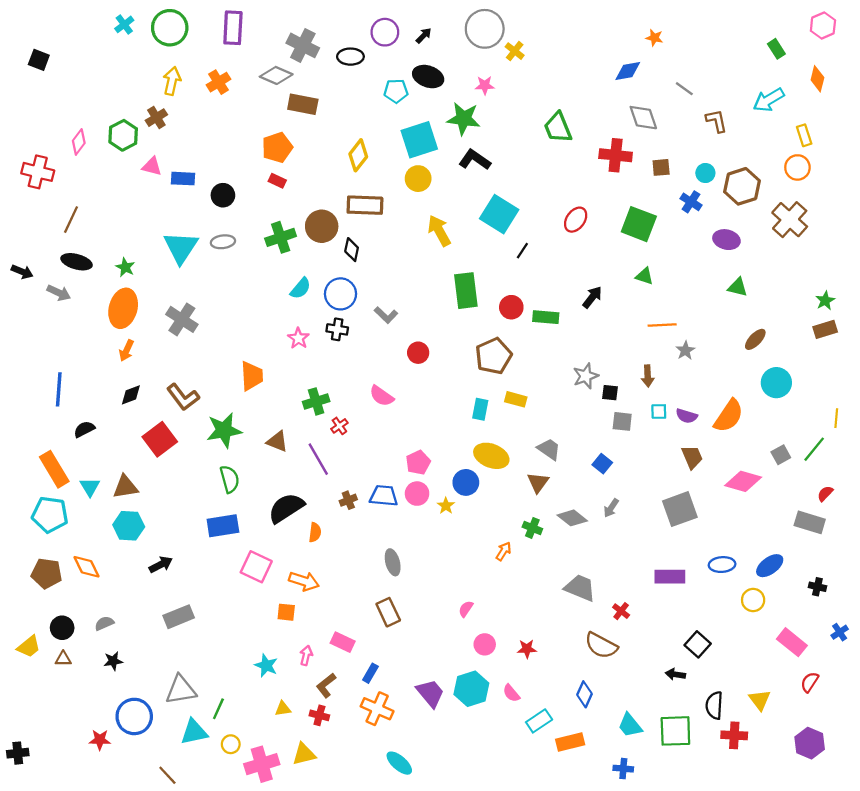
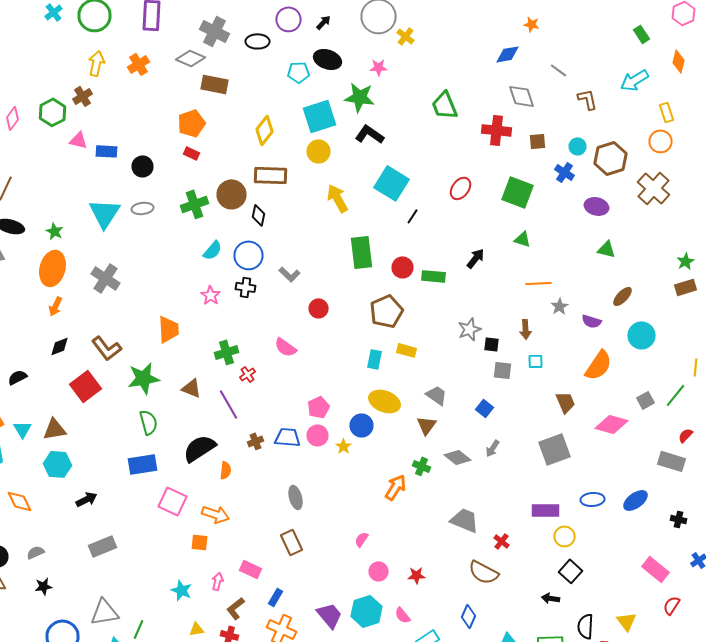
purple semicircle: (687, 416) -> (592, 321), moved
orange arrow: (504, 551) -> (396, 487), size x1.5
yellow circle: (753, 600) -> (564, 536), moved

